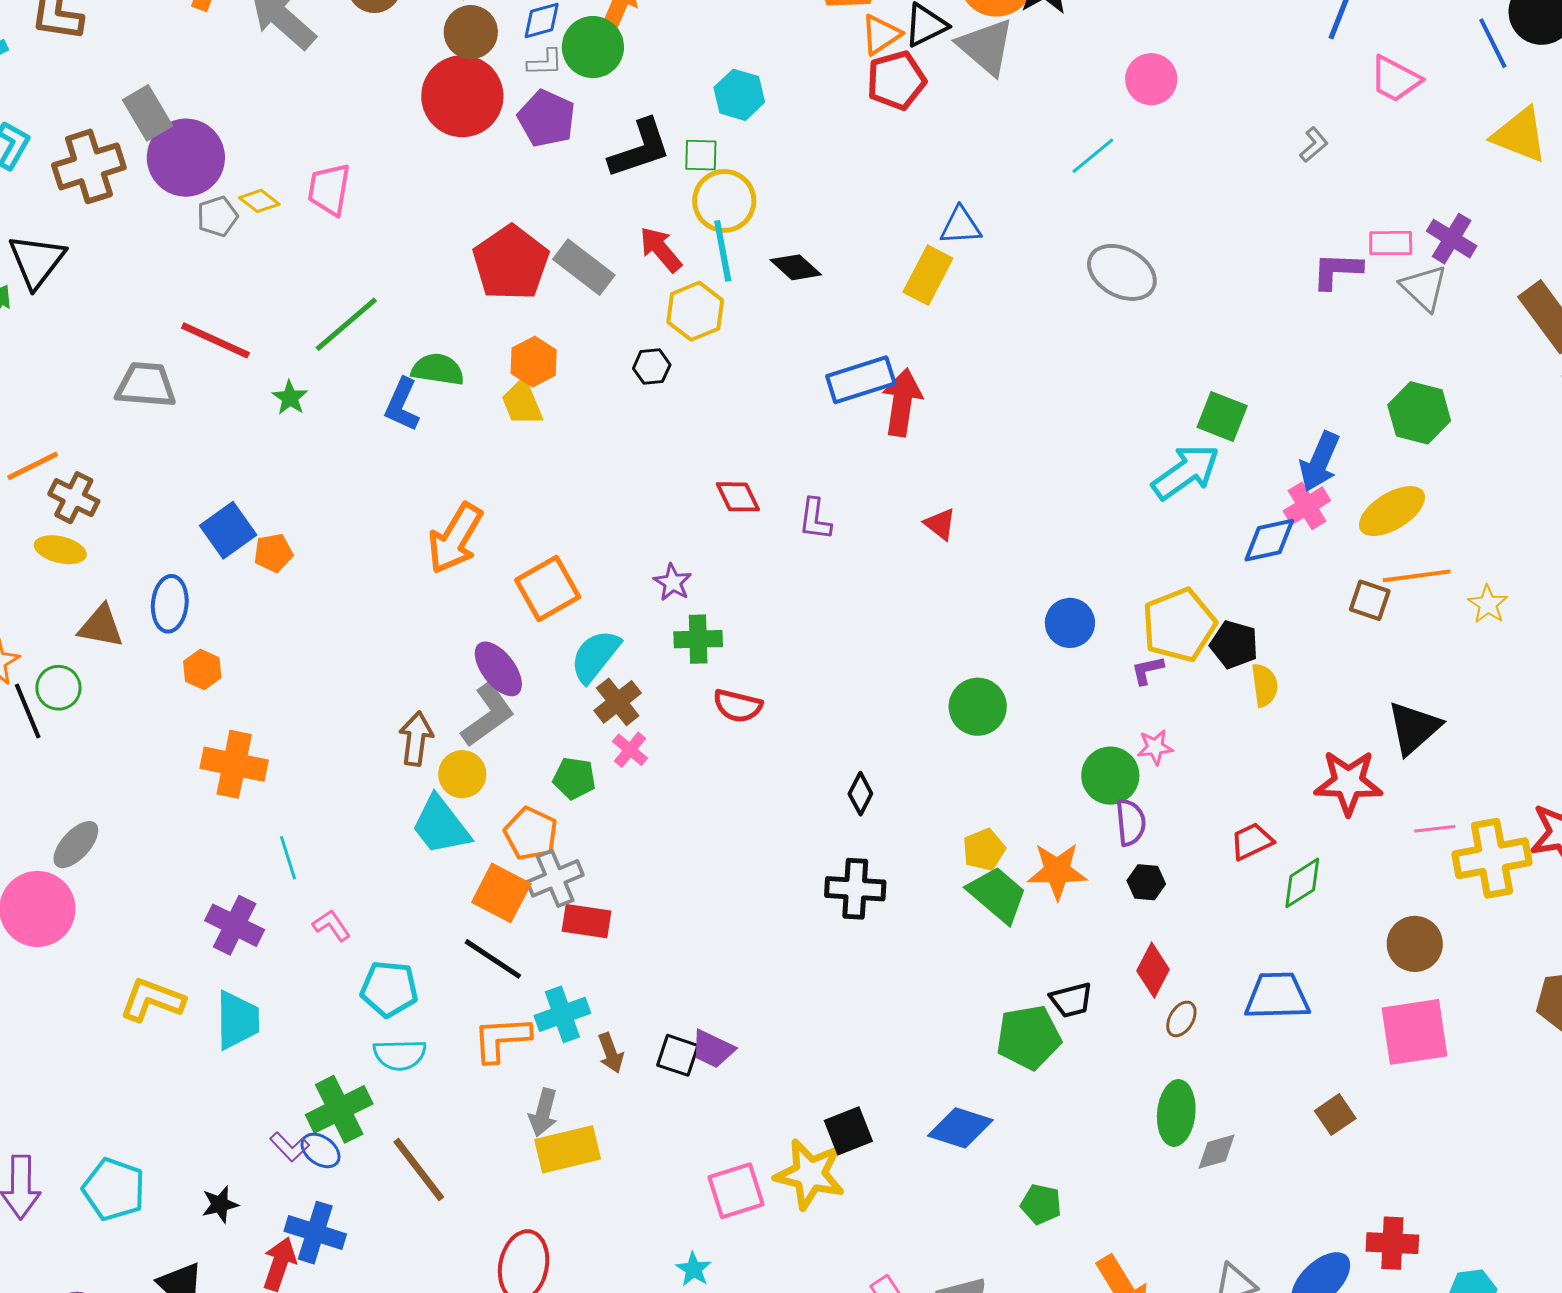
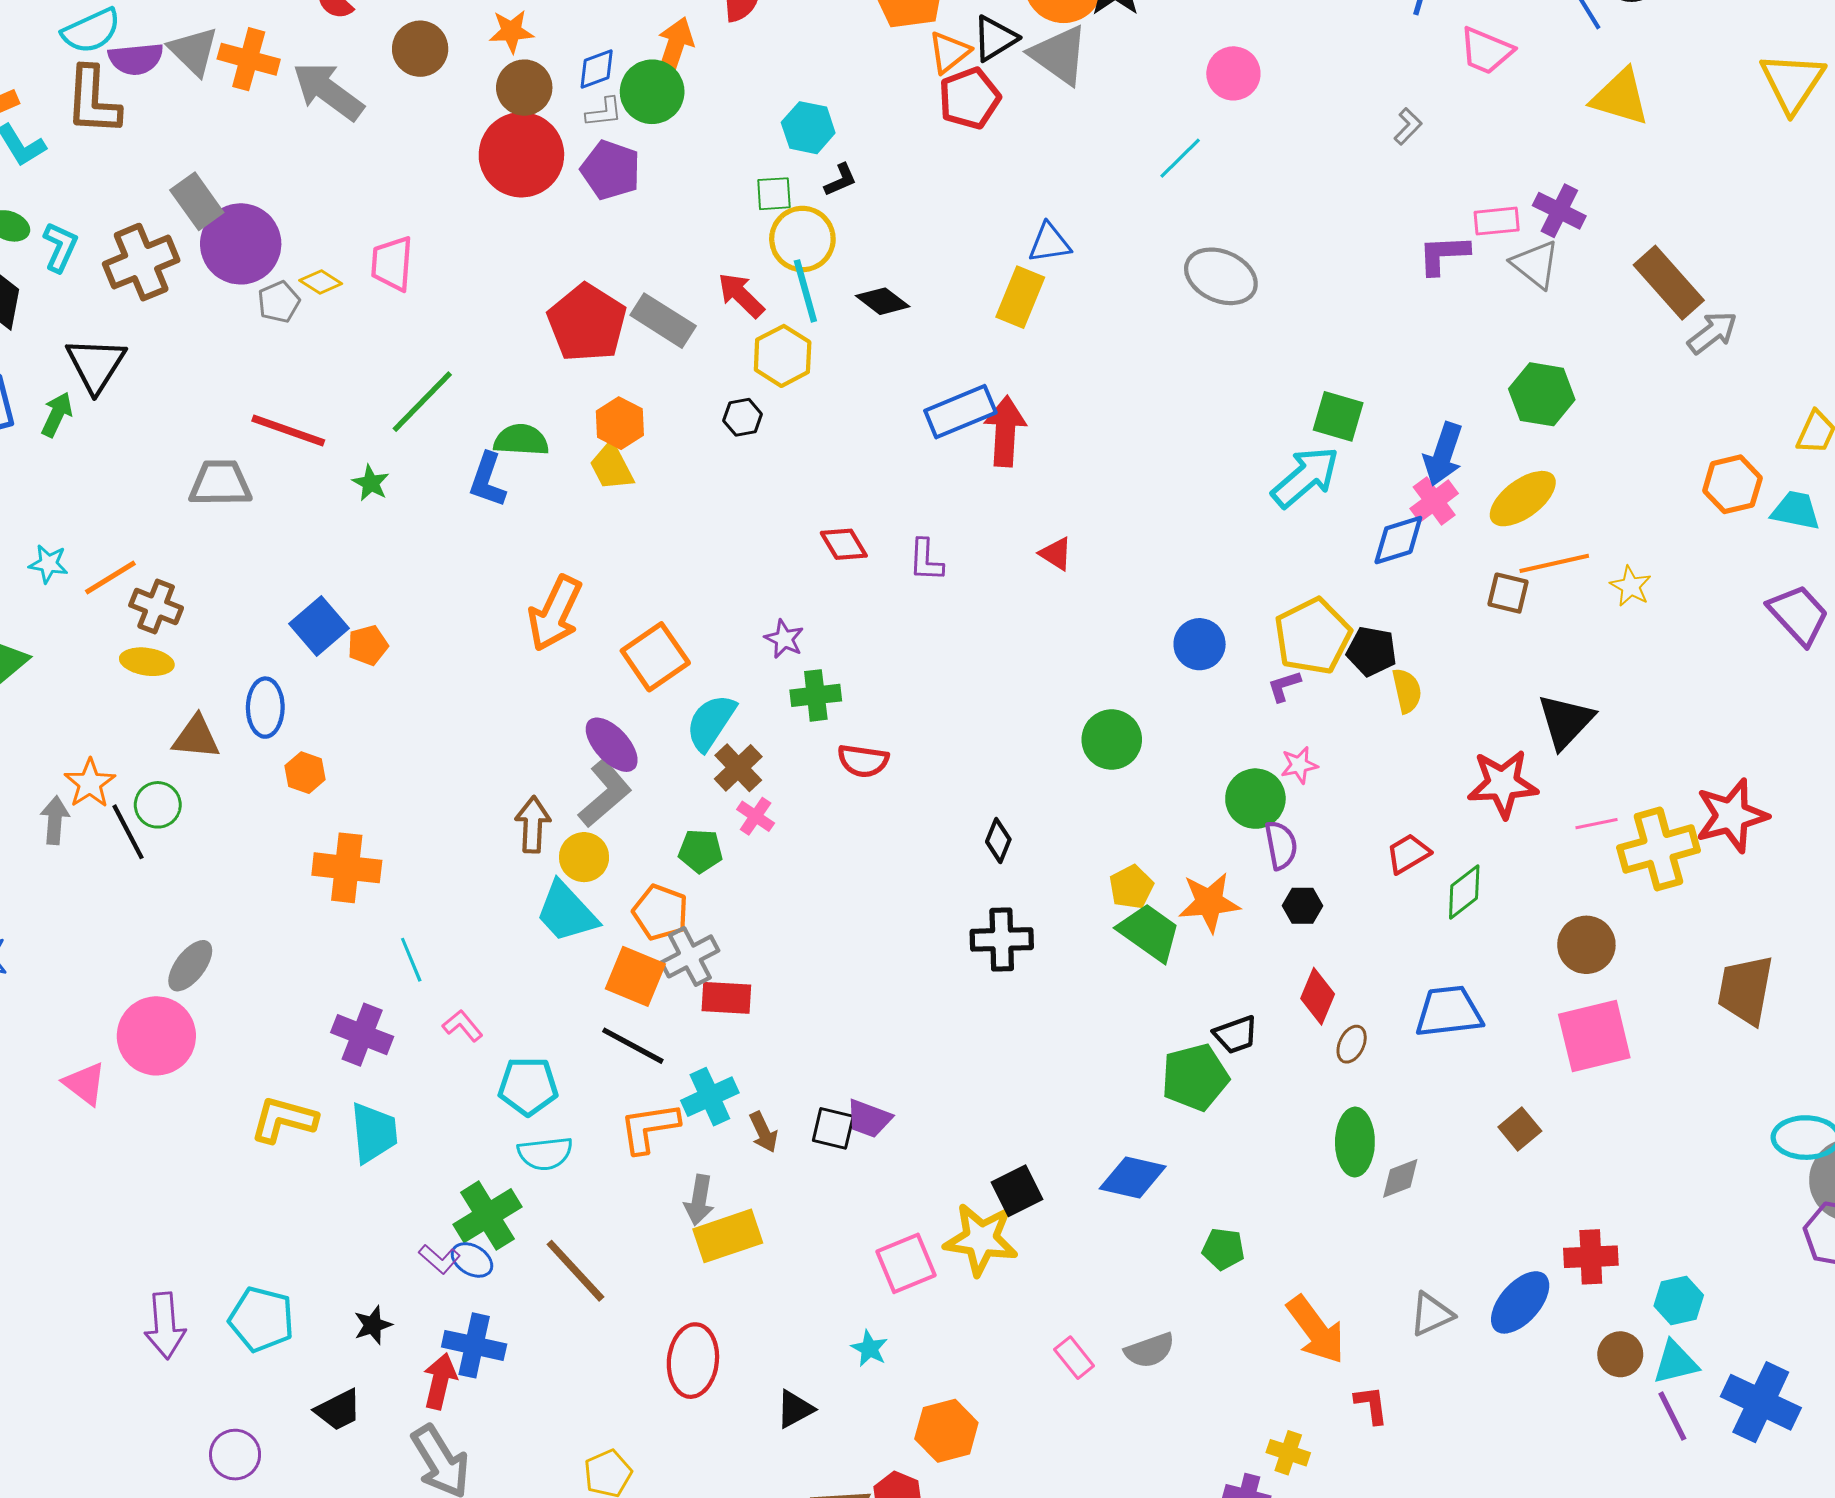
black L-shape: (640, 149) -> (841, 180), moved, size x0.5

